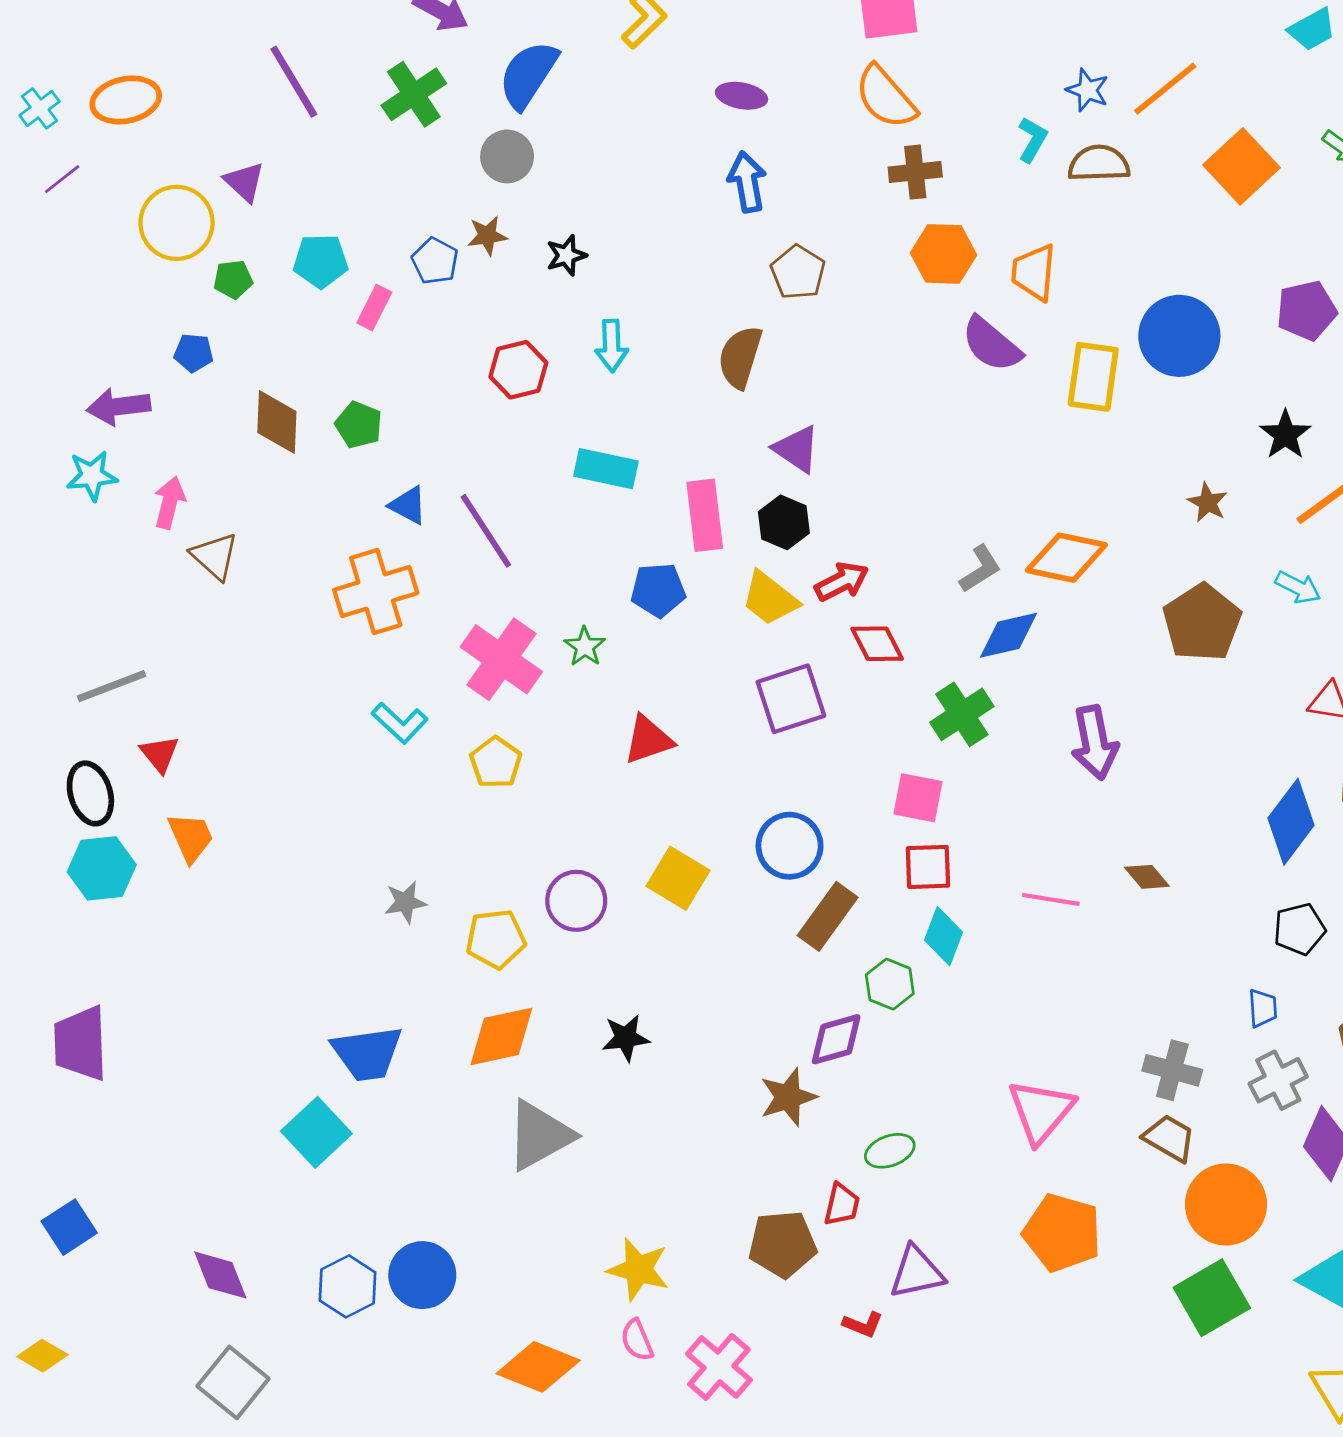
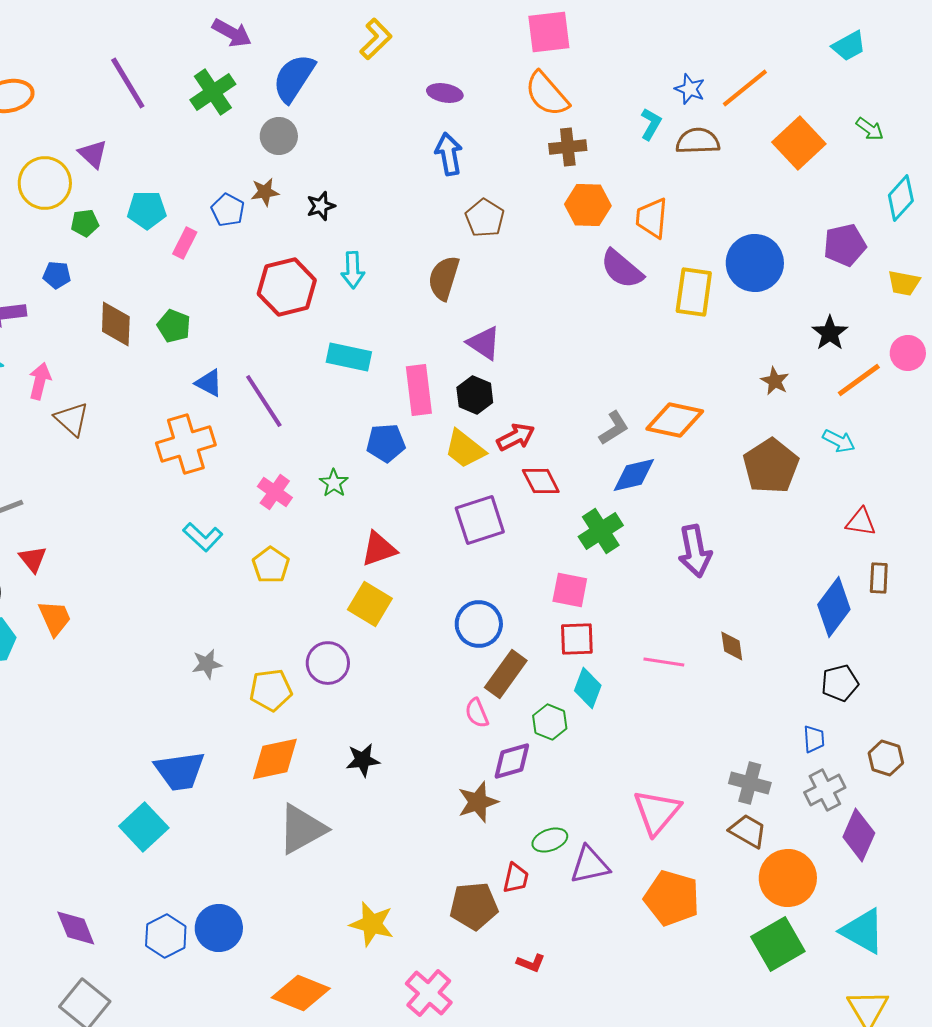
red hexagon: (518, 370) -> (287, 287), size x1.4
pink cross: (501, 659) -> (275, 492), size x0.6
brown diamond: (1147, 877) -> (732, 646), turned 32
yellow square: (678, 878) -> (370, 604), moved
purple triangle: (917, 1272) -> (590, 865), moved
pink semicircle: (637, 1340) -> (477, 713), moved

